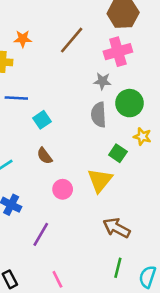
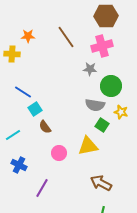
brown line: (72, 40) -> (66, 37), turned -75
blue line: (16, 98) -> (23, 92), moved, turned 30
gray semicircle: (99, 115) -> (95, 105), moved, turned -78
cyan square: (42, 120) -> (35, 109), moved
yellow triangle: (100, 180) -> (88, 146), turned 40

